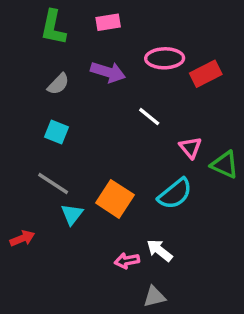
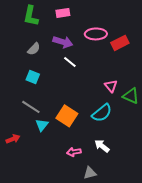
white line: (149, 117) -> (70, 62), moved
white arrow: (159, 250) -> (102, 146), moved

